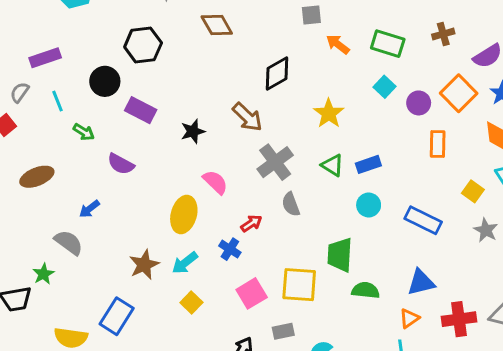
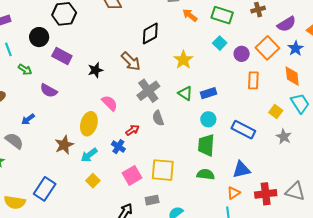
green trapezoid: (340, 255) -> (206, 145), moved
brown star: (144, 265) -> (64, 145), moved

